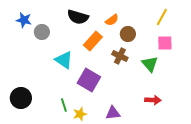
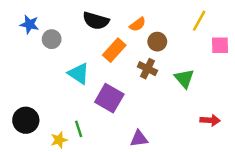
pink square: (165, 43) -> (220, 45), moved
red arrow: (153, 100) -> (210, 120), moved
yellow star: (80, 114) -> (59, 140), moved

